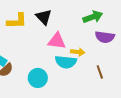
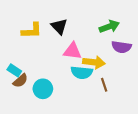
yellow arrow: (78, 52) -> (94, 62), size x1.5
brown line: (100, 72) -> (104, 85), moved
cyan circle: (38, 78) -> (43, 89), moved

